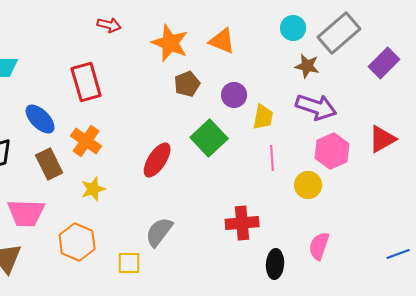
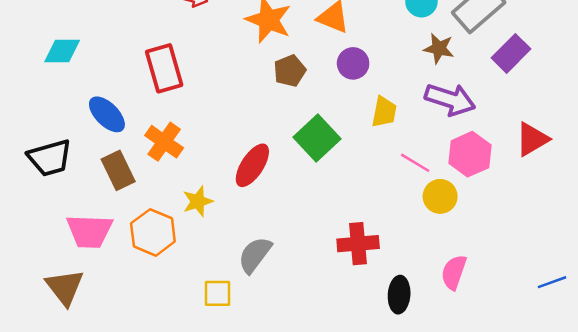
purple rectangle: (384, 63) -> (511, 53), moved
purple circle: (234, 95) -> (353, 63), moved
pink line: (272, 158) -> (415, 163), moved, turned -55
yellow star: (93, 189) -> (198, 201), moved
orange hexagon: (77, 242) -> (153, 232), moved

